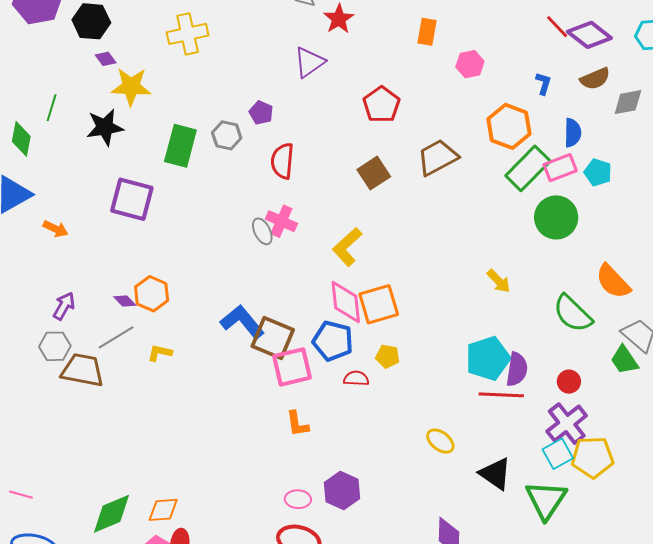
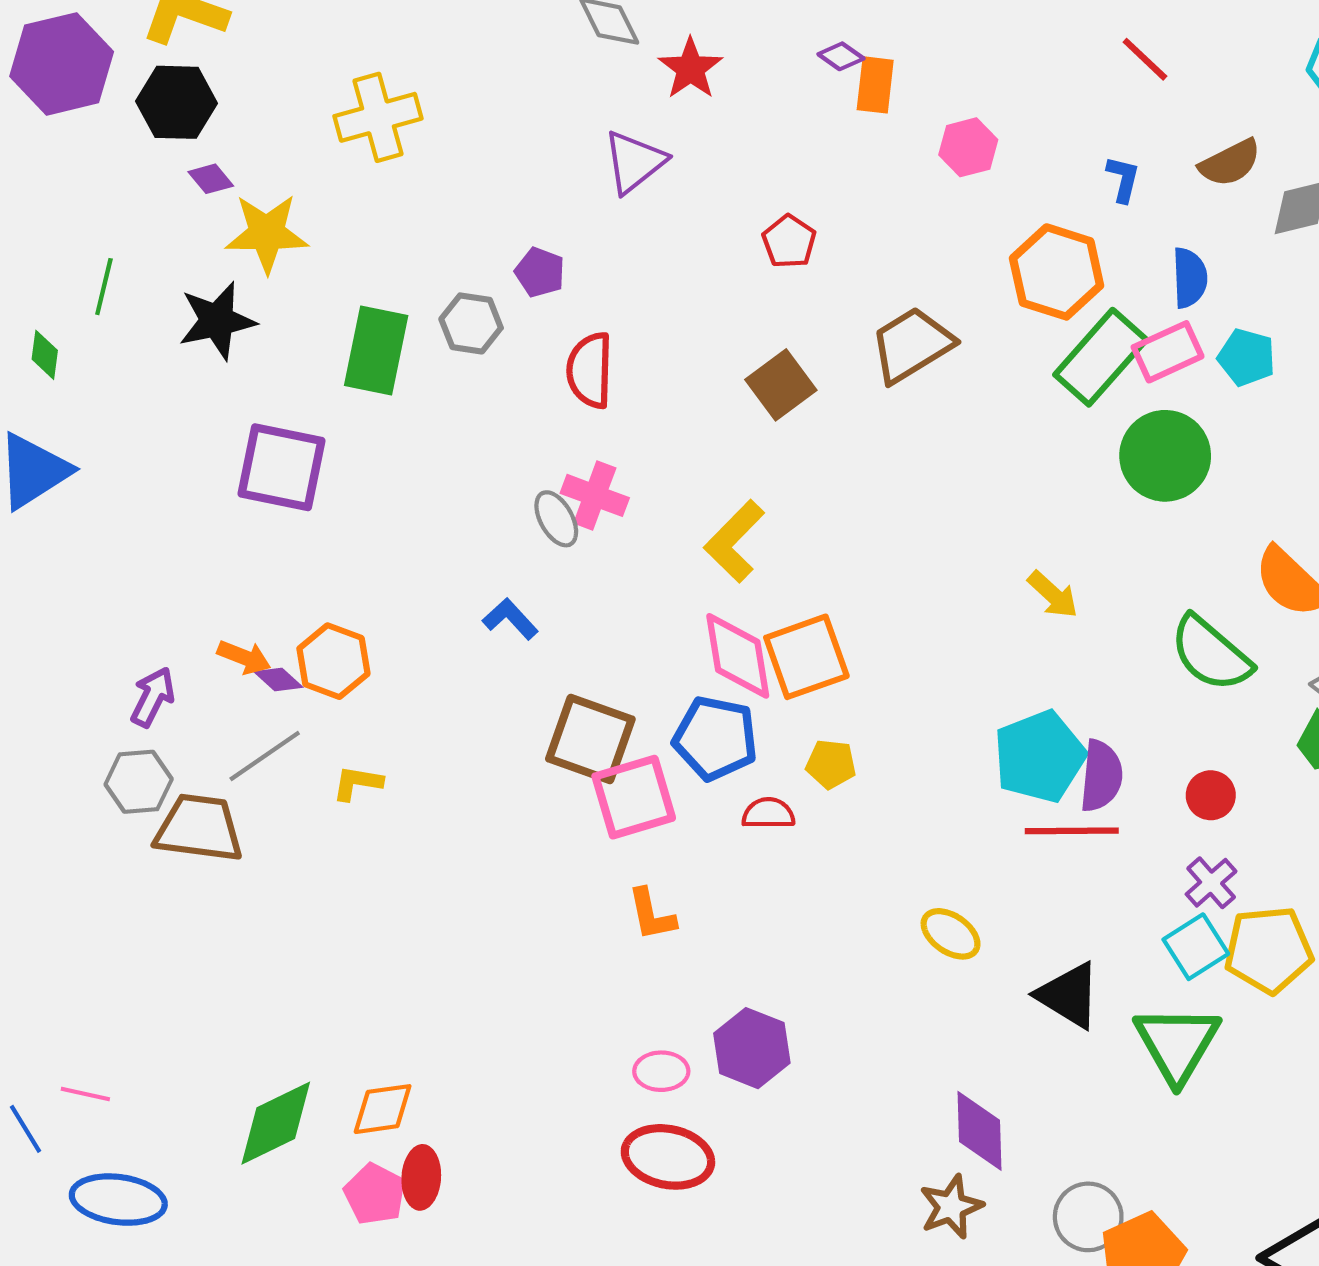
purple diamond: (589, 35) -> (841, 56), moved, size x0.5
red pentagon: (382, 105) -> (789, 242), size x0.7
green diamond: (21, 139) -> (45, 355), size x0.7
orange arrow: (56, 229) -> (244, 657), moved
blue L-shape: (242, 322) -> (510, 619), moved, size x0.6
purple cross: (567, 424) -> (1211, 883), size x0.6

